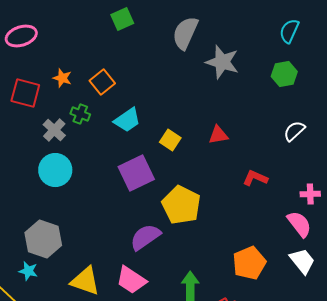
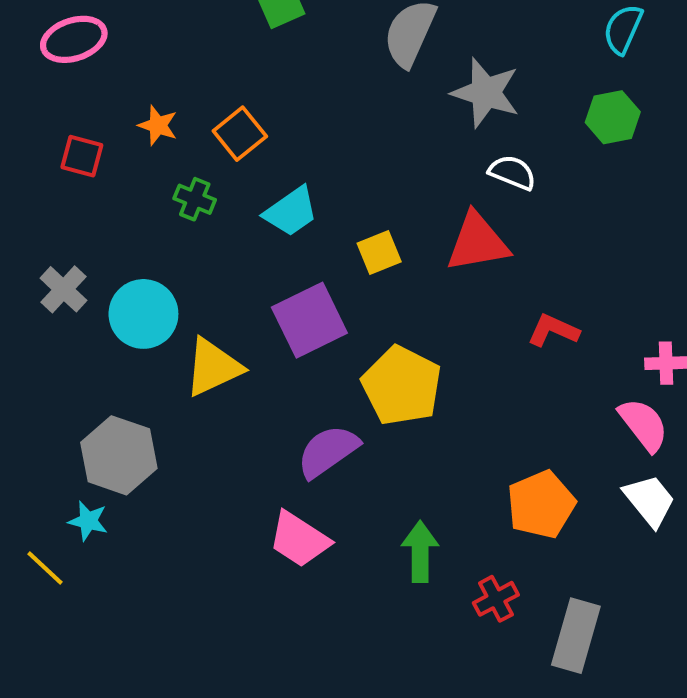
red square: (25, 93) -> (82, 156), size x0.7
gray cross: (54, 130) -> (64, 289), moved
white semicircle: (294, 131) -> (512, 173), moved, turned 65
red triangle: (218, 135) -> (477, 242), size x1.6
yellow square: (170, 140) -> (379, 252), turned 35
yellow triangle: (85, 281) -> (213, 367), moved, turned -44

